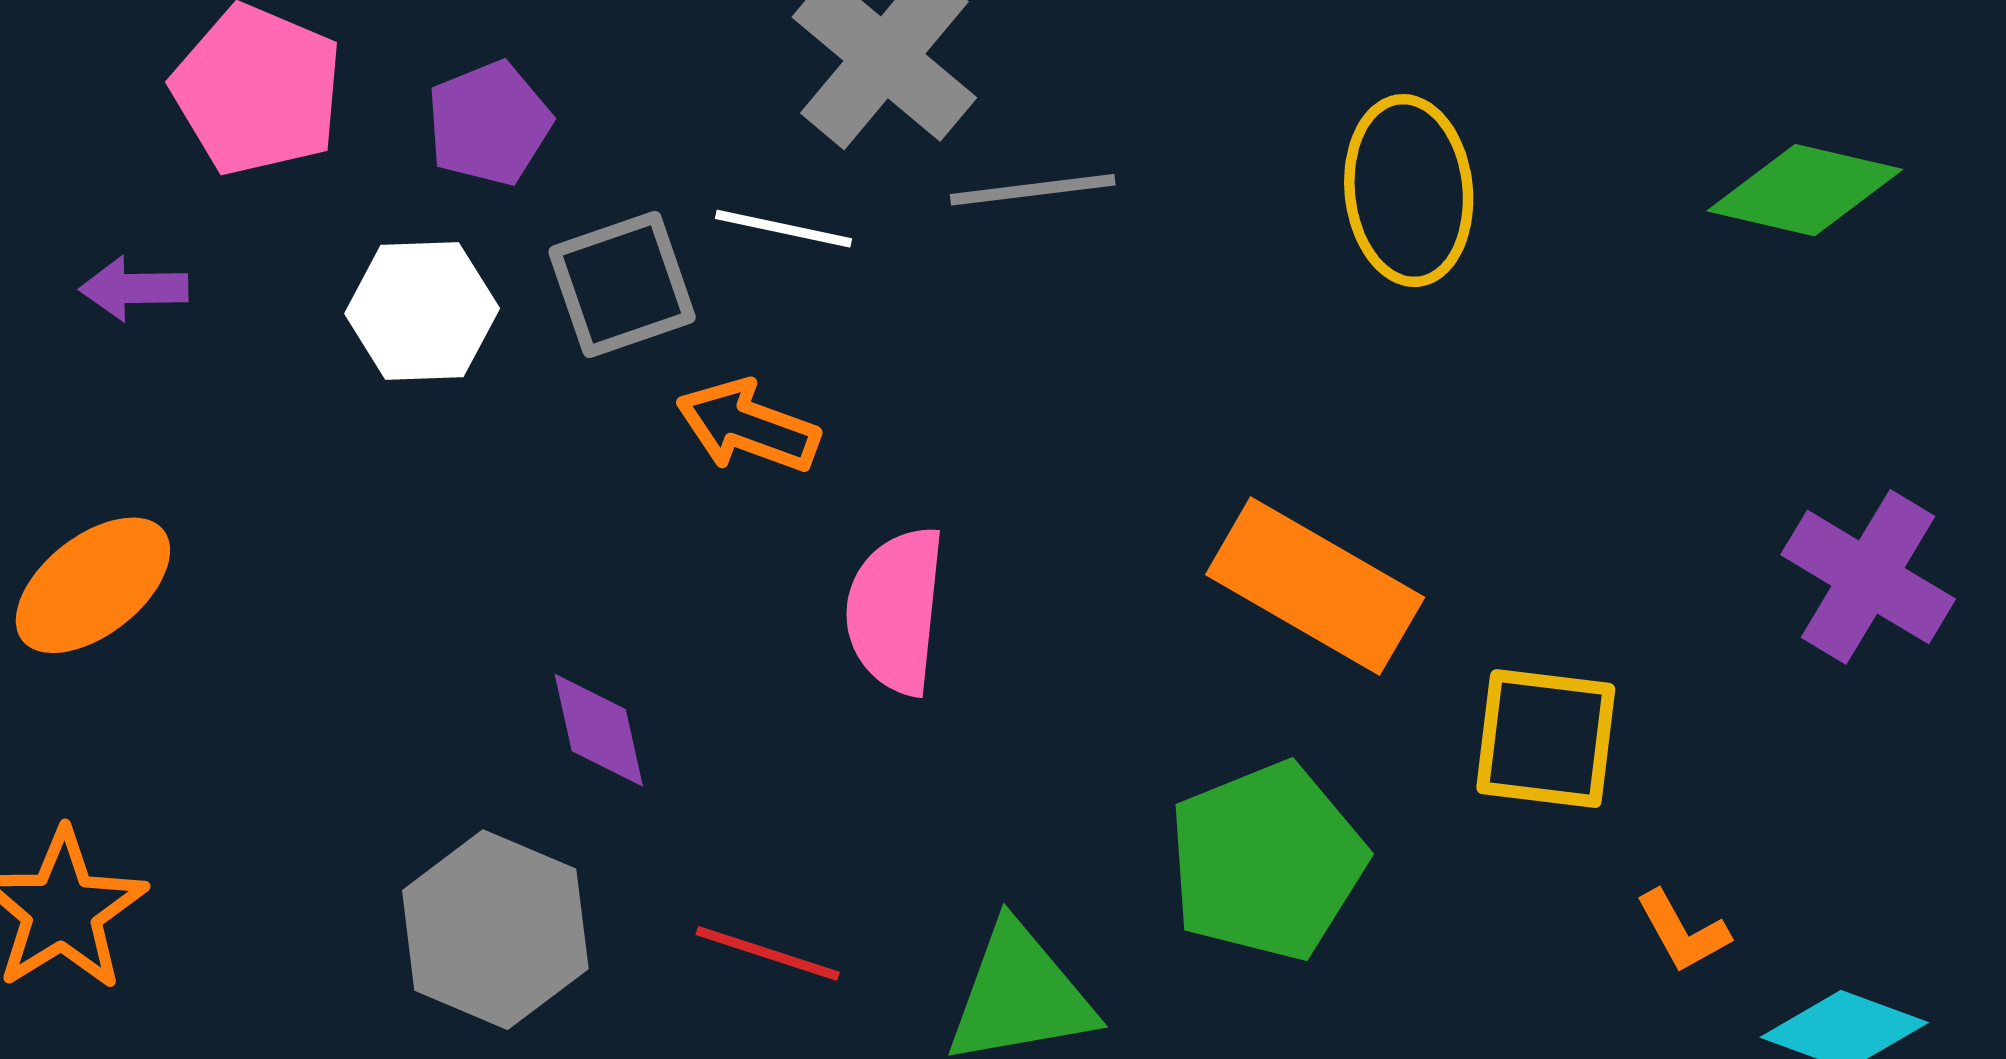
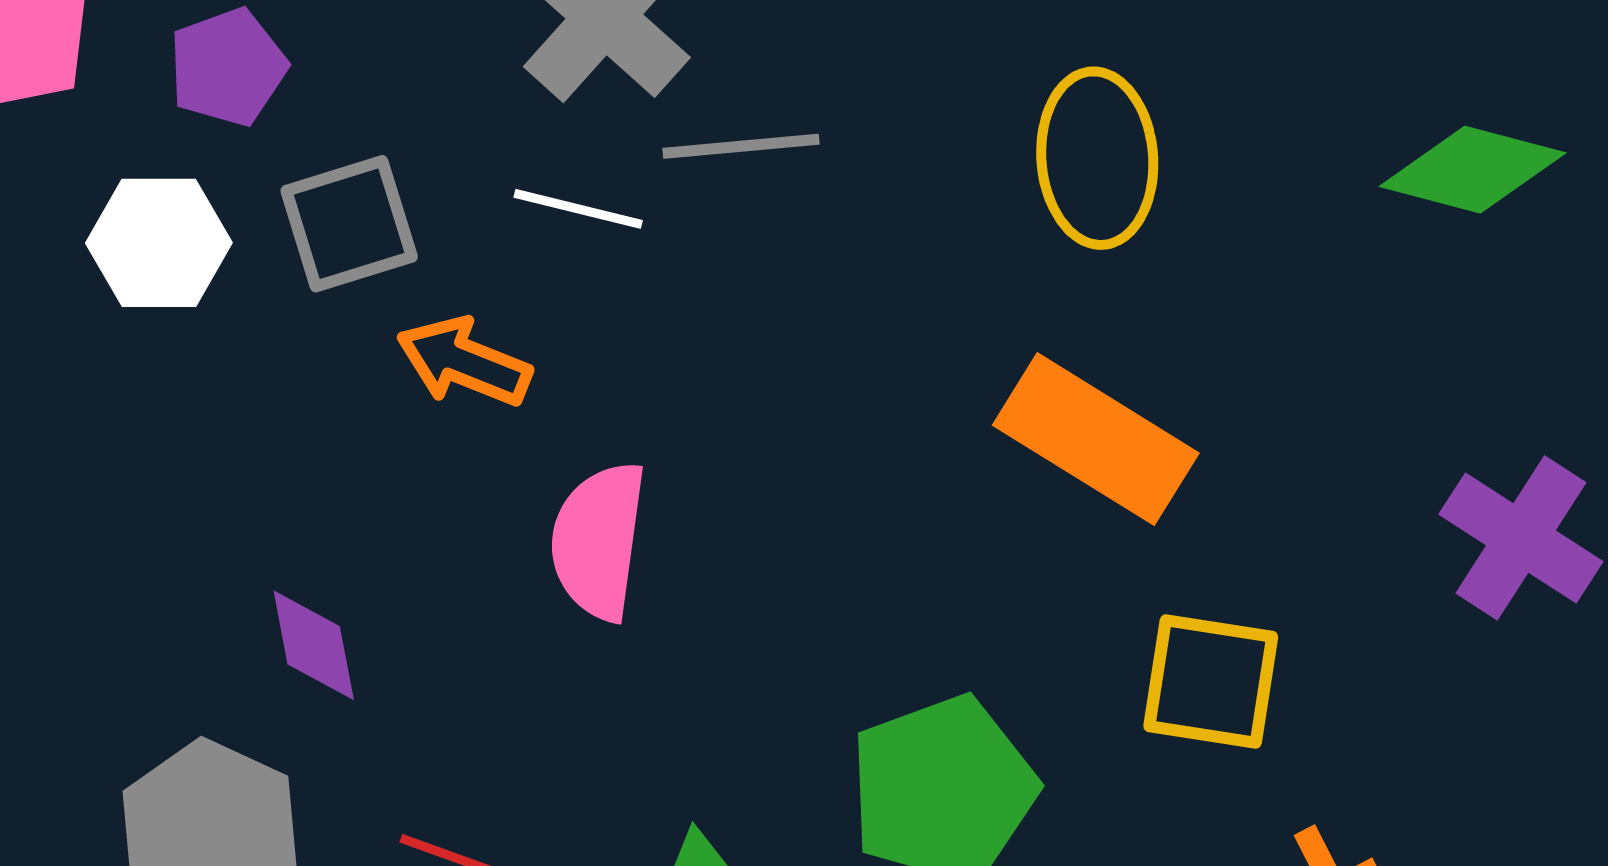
white line: (783, 229) -> (578, 209), moved
orange rectangle: (1315, 586) -> (1096, 439), moved

